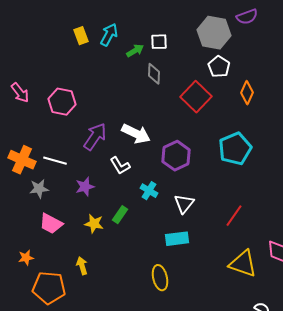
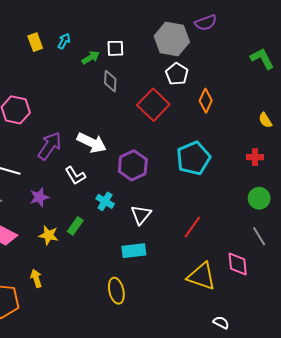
cyan arrow: (109, 35) -> (64, 41), size x0.7

